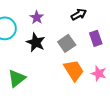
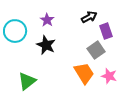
purple rectangle: (96, 38) -> (106, 31), moved
gray square: (67, 43) -> (96, 50), moved

